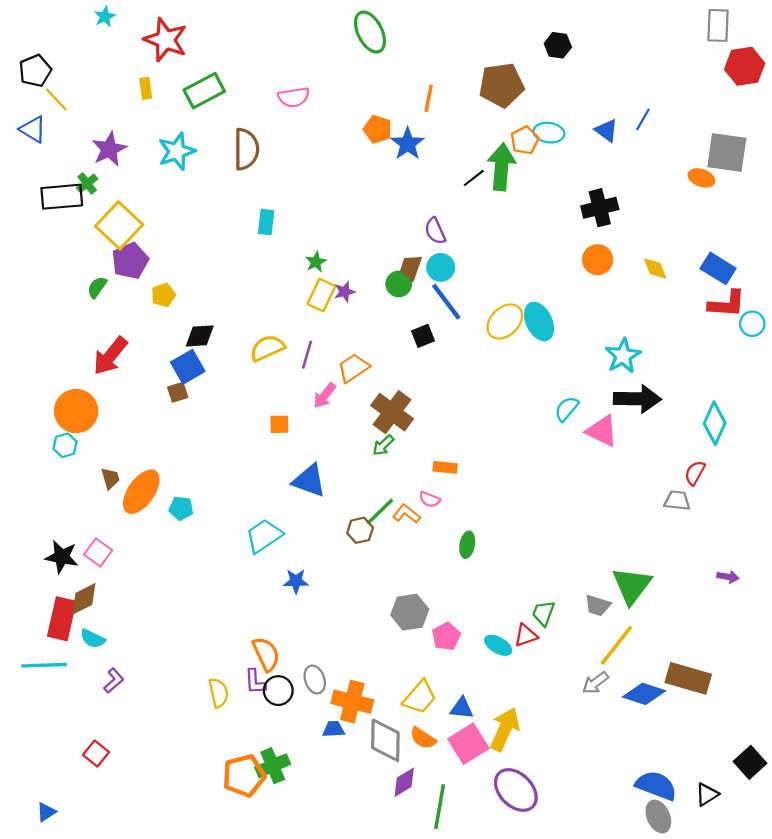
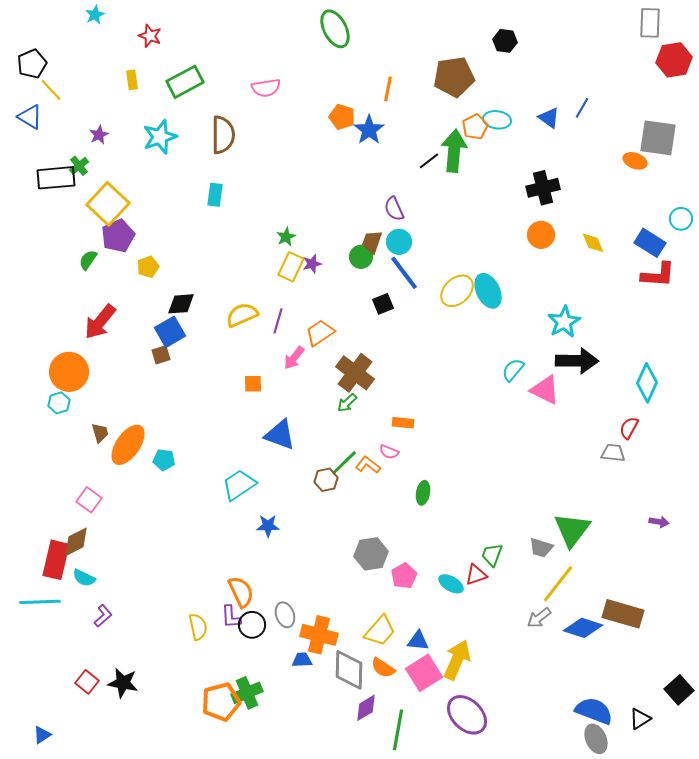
red star: (166, 40) -> (150, 36), size x0.6
purple star: (109, 149) -> (99, 135), size x0.6
cyan rectangle: (266, 222) -> (215, 195), moved
cyan circle: (752, 324) -> (681, 219), moved
black star: (62, 557) -> (123, 683), moved

